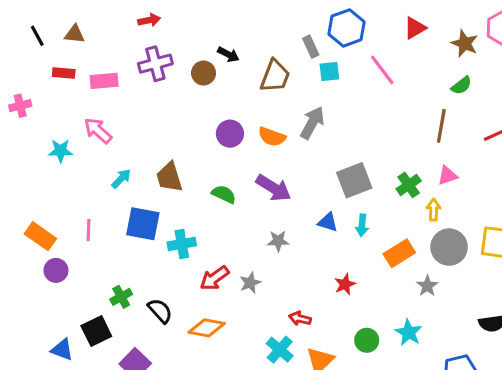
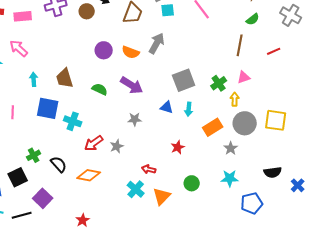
cyan arrow: (121, 179) -> (34, 79), turned -48
cyan cross: (182, 244) -> (73, 121), turned 30
cyan star: (409, 333) -> (230, 178), moved, turned -30

